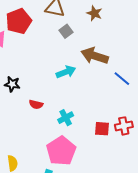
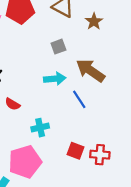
brown star: (94, 13) -> (94, 21), moved
gray square: (66, 31) -> (58, 47), moved
blue line: (122, 79) -> (79, 99), moved

